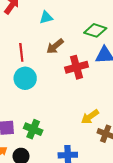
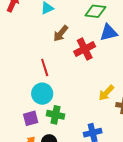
red line: (21, 52) -> (45, 67), moved
cyan circle: (25, 78) -> (42, 94), moved

